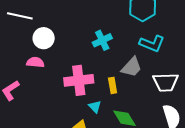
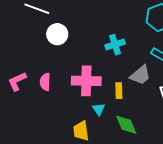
pink semicircle: (35, 62) -> (45, 82), moved, turned -102

